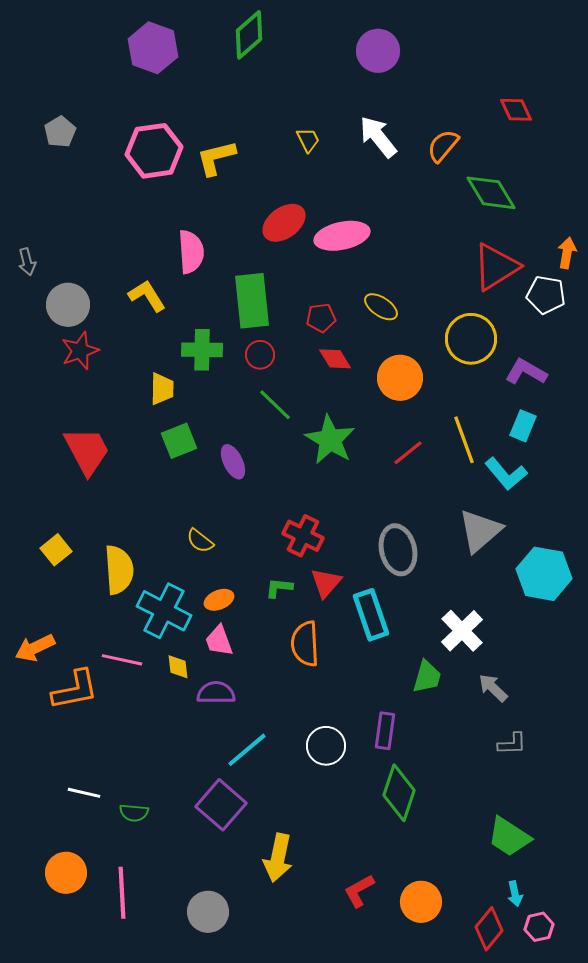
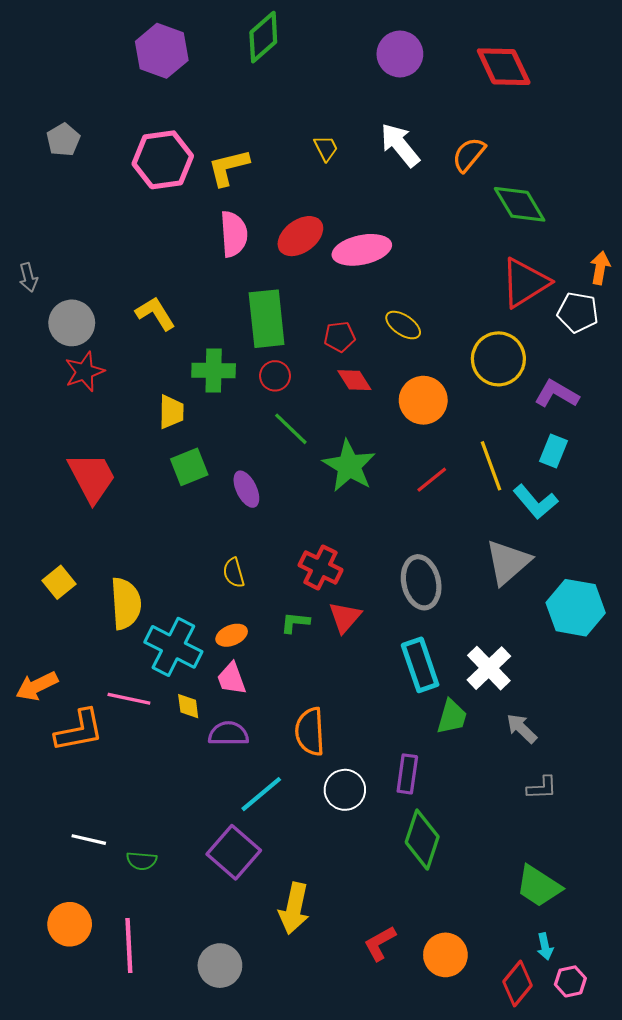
red diamond: (516, 110) -> (504, 67), moved, size x1.6
pink semicircle: (191, 252) -> (234, 234), moved
yellow semicircle: (200, 541) -> (234, 573), moved, turned 36
cyan rectangle: (371, 615) -> (420, 665), moved
orange semicircle: (305, 644) -> (310, 732), moved

